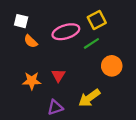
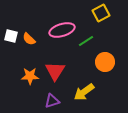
yellow square: (97, 20) -> (101, 13), moved
white square: (21, 21) -> (11, 36), moved
red triangle: (58, 75) -> (55, 71), size x1.5

